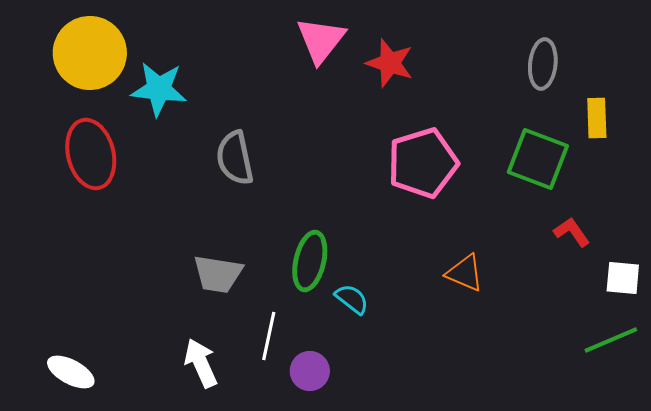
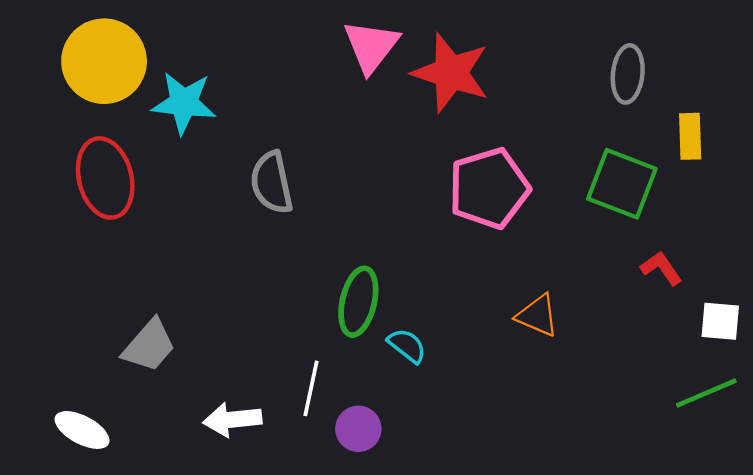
red star: (390, 63) -> (451, 73), size x1.4
gray trapezoid: (218, 274) -> (149, 346), moved, turned -58
white arrow: (201, 363) -> (232, 420), turned -72

